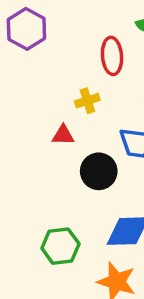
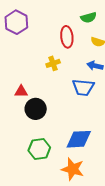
red triangle: (63, 135) -> (21, 91), moved
black circle: (99, 171) -> (36, 109), moved

